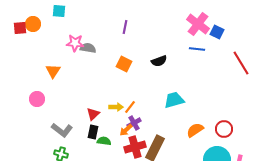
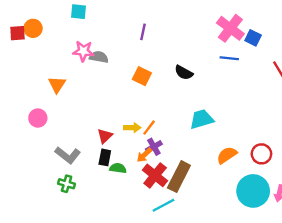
cyan square: (59, 11) -> (78, 12), moved
black semicircle: (159, 61) -> (184, 73), turned 49
red cross: (135, 147) -> (155, 175), turned -35

